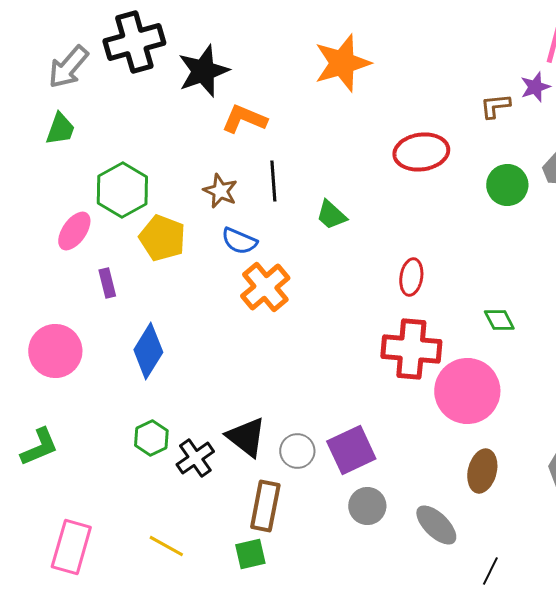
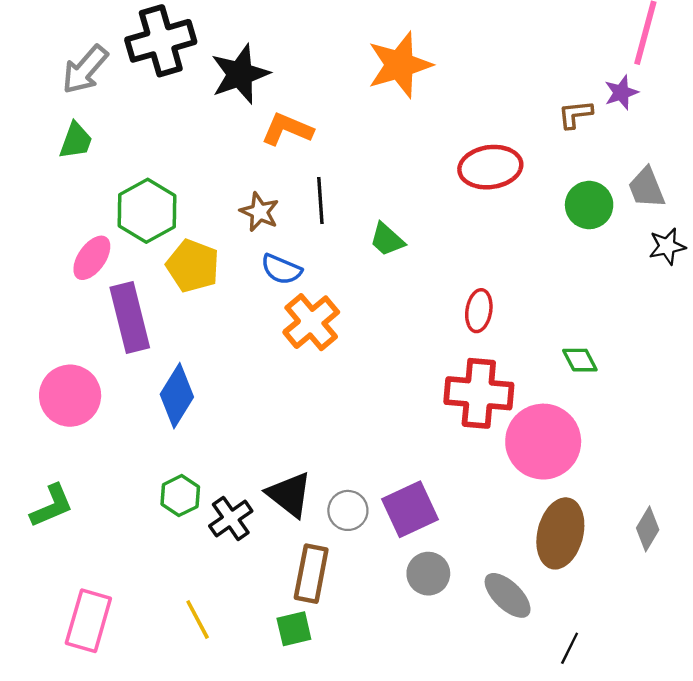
purple rectangle: (107, 283) -> (130, 318), size x2.0
brown ellipse: (482, 471) -> (560, 533), size x1.4
yellow line: (166, 546) -> (198, 620), turned 33

